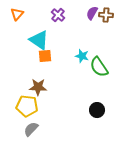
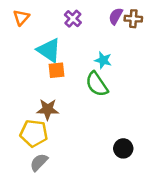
cyan star: (82, 56) -> (103, 60), moved
green semicircle: (99, 67) -> (97, 84), moved
black circle: (97, 110) -> (123, 148), moved

